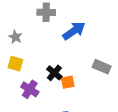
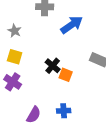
orange square: (68, 82) -> (66, 75), turned 32
purple cross: (30, 89) -> (13, 82), moved

